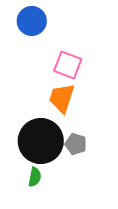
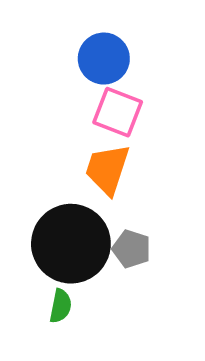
blue circle: (32, 21) -> (104, 59), moved

